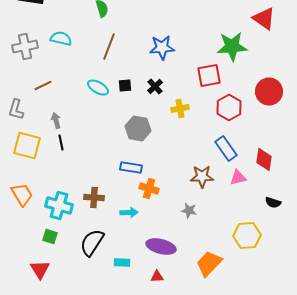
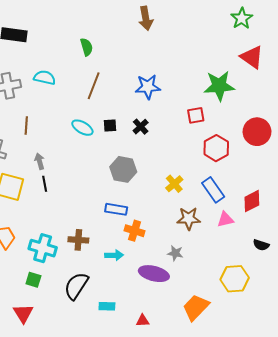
red square: (209, 76) -> (196, 115), size x0.7
brown line: (43, 86) -> (26, 126), turned -60
yellow cross: (180, 108) -> (174, 184), moved, turned -30
red diamond: (264, 160) -> (252, 201), turned 55
purple ellipse: (161, 246) -> (154, 274), moved

